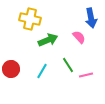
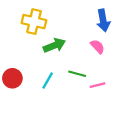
pink semicircle: (79, 37) -> (98, 47), moved
green line: (68, 65) -> (77, 74), turned -42

